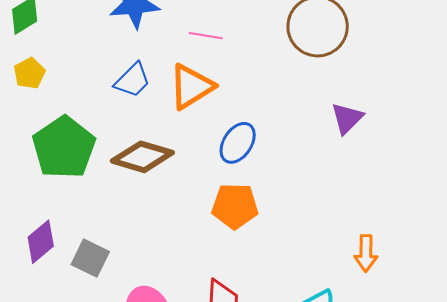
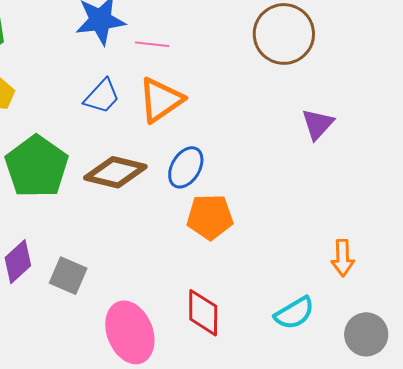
pink line: (206, 36) -> (152, 44), moved
blue ellipse: (238, 143) -> (186, 167), moved

